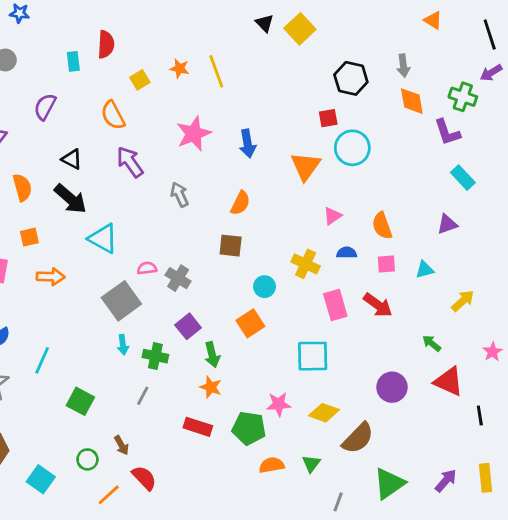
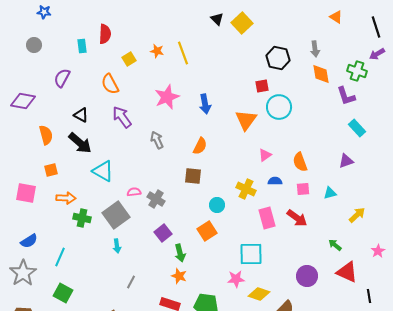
green cross: (155, 356) -> (82, 218), moved
green square: (80, 401) -> (63, 293), moved
pink star: (279, 404) -> (236, 279), moved

